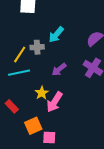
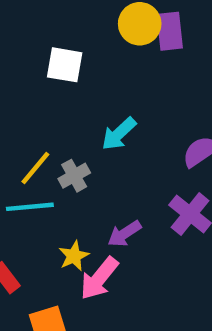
gray cross: (37, 47) -> (74, 176), moved, turned -32
purple arrow: (59, 70) -> (124, 234), moved

